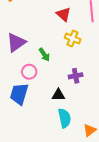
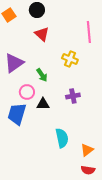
red triangle: (63, 14) -> (42, 34), moved
black triangle: (58, 95) -> (43, 104), moved

